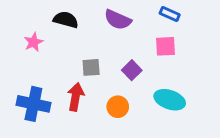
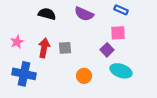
pink star: (33, 42) -> (17, 42), moved
purple square: (132, 70) -> (107, 50), moved
red arrow: (76, 97) -> (44, 48), moved

